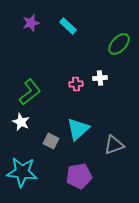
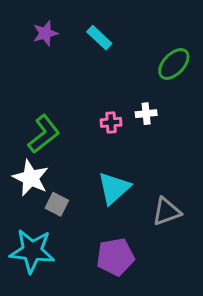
white star: (21, 122) -> (31, 178), size x1.4
gray square: (51, 141) -> (57, 204), moved

